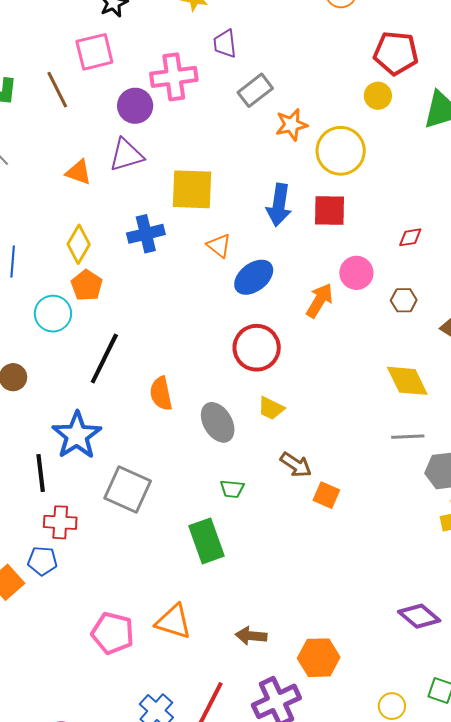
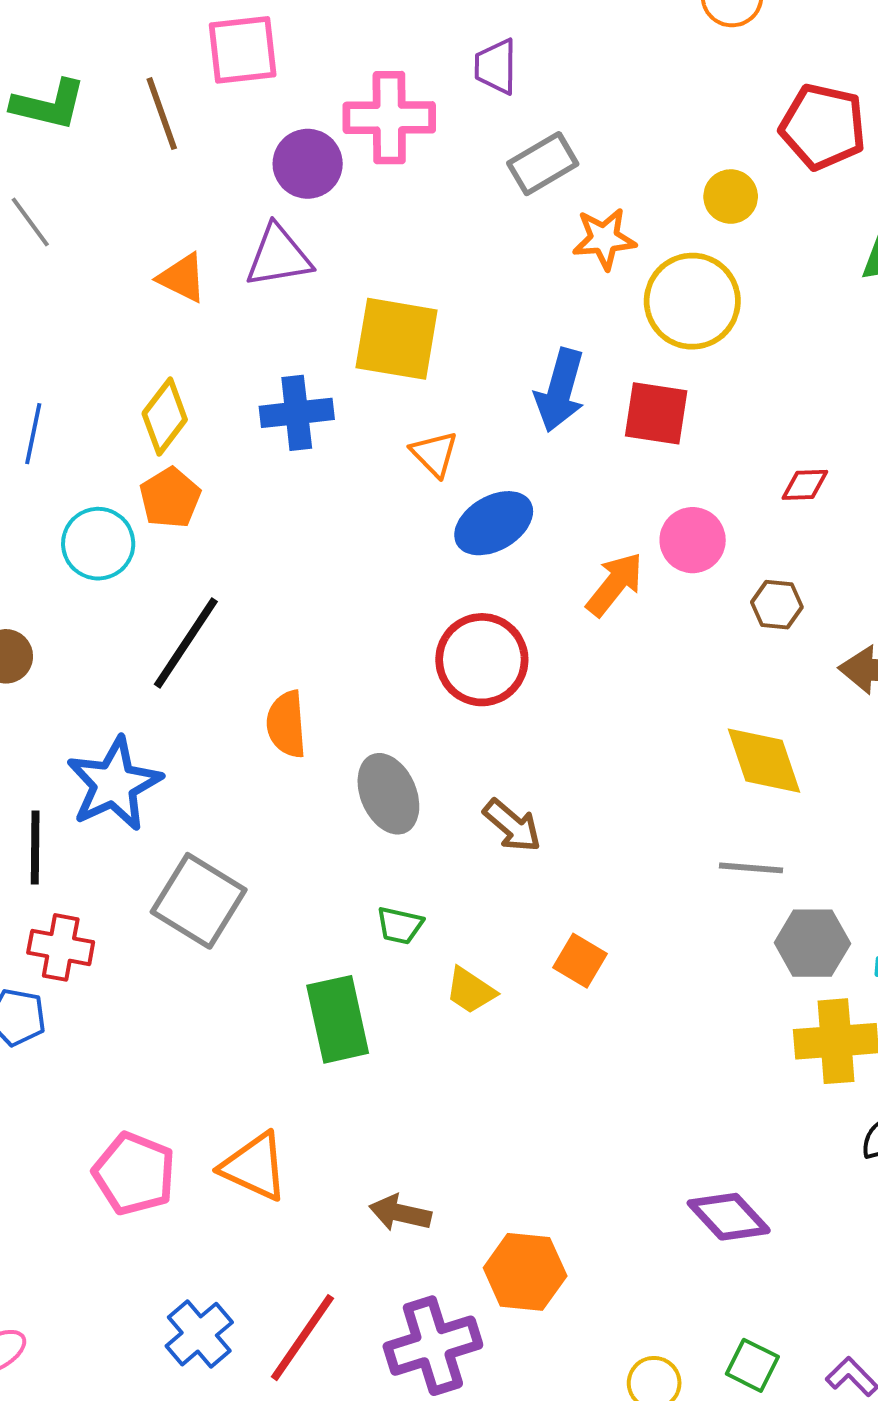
yellow circle: (378, 96) -> (731, 197), moved
yellow trapezoid: (271, 408) -> (471, 990), moved
brown arrow: (296, 465) -> (512, 826), moved

